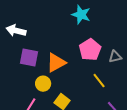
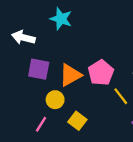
cyan star: (81, 15) -> (61, 19), moved
pink pentagon: (90, 50) -> (101, 73), moved

